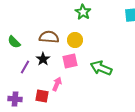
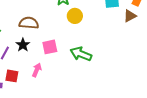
yellow circle: (75, 40) -> (75, 16), moved
red square: (42, 96) -> (12, 76), moved

